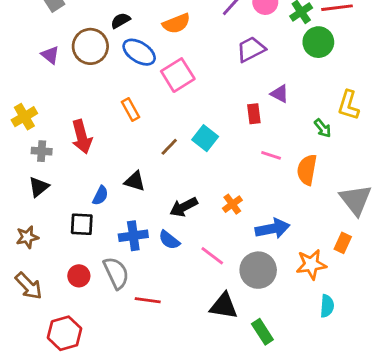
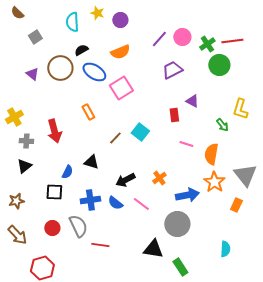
pink line: (212, 256) -> (141, 204), moved
orange star: (311, 264) -> (214, 182), moved, turned -30

